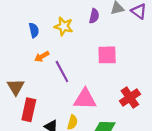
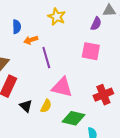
purple semicircle: (94, 16) -> (96, 24), moved
blue semicircle: (34, 30) -> (17, 27), moved

